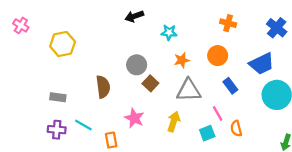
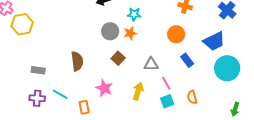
yellow hexagon: (63, 44) -> (22, 24), moved
orange star: (182, 60) -> (130, 33), moved
gray circle: (137, 65) -> (110, 31), moved
gray triangle: (189, 90) -> (151, 64), size x0.7
pink line: (218, 113) -> (166, 83), moved

